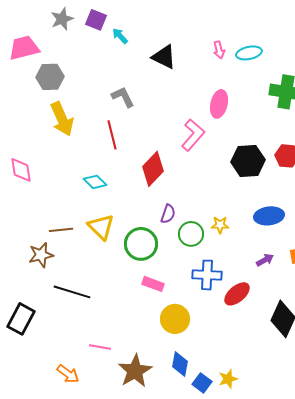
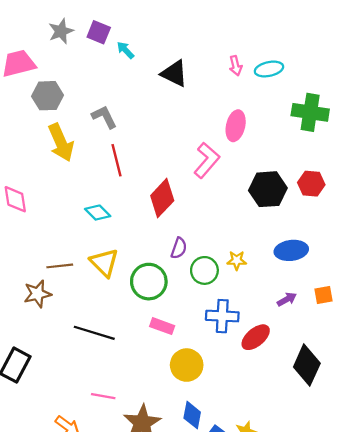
gray L-shape: (123, 97) -> (104, 117), moved
black line: (72, 292) -> (94, 333), moved

